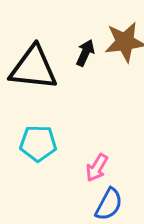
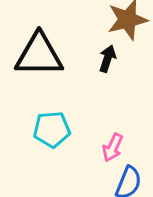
black arrow: (85, 53) -> (107, 59), moved

